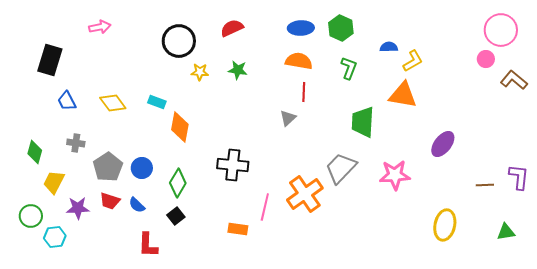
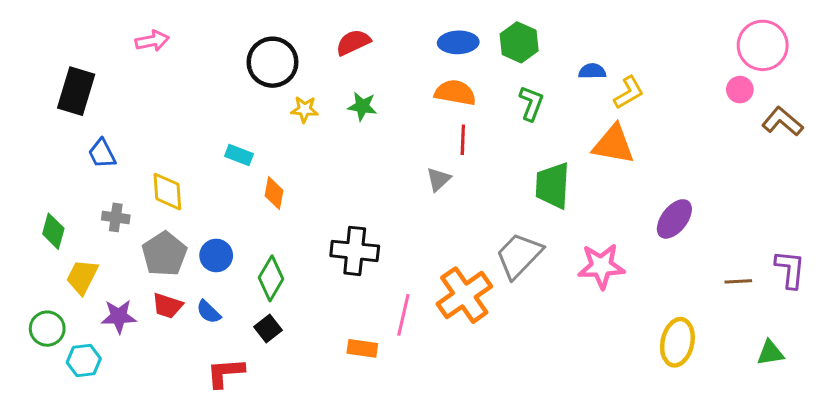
yellow diamond: (113, 103) -> (167, 192), moved, turned 32
orange diamond: (180, 127) -> (274, 193), size x0.7
red L-shape: (148, 245) -> (225, 373), turned 84

